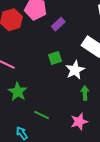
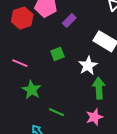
green square: (55, 58) -> (57, 54), moved
green arrow: (85, 93) -> (99, 88), size x1.5

